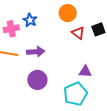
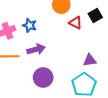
blue star: (30, 20) -> (30, 25), moved

